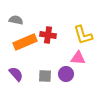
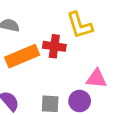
yellow L-shape: (83, 35) -> (80, 25), moved

